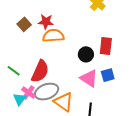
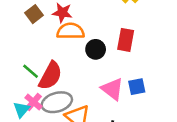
red rectangle: (106, 46) -> (126, 40), moved
black circle: (86, 54) -> (96, 49), moved
green line: (14, 71) -> (31, 71), moved

